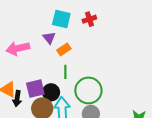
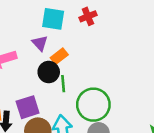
black circle: (51, 92) -> (49, 72), moved

